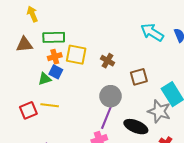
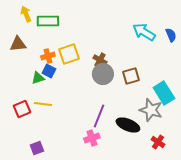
green rectangle: (54, 37) -> (48, 21), moved
yellow square: (76, 55) -> (69, 54), turned -30
gray circle: (111, 96) -> (103, 74), moved

